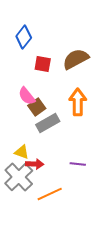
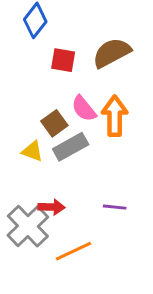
pink semicircle: (27, 96) -> (84, 109), moved
yellow triangle: (22, 152) -> (32, 151), moved

